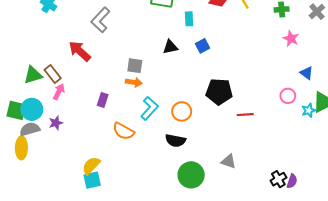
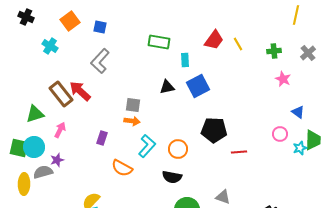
blue square: (202, 46) -> (198, 86), size x1.6
brown rectangle: (53, 74) -> (61, 94), moved, size x1.4
gray semicircle: (30, 129) -> (43, 172), moved

